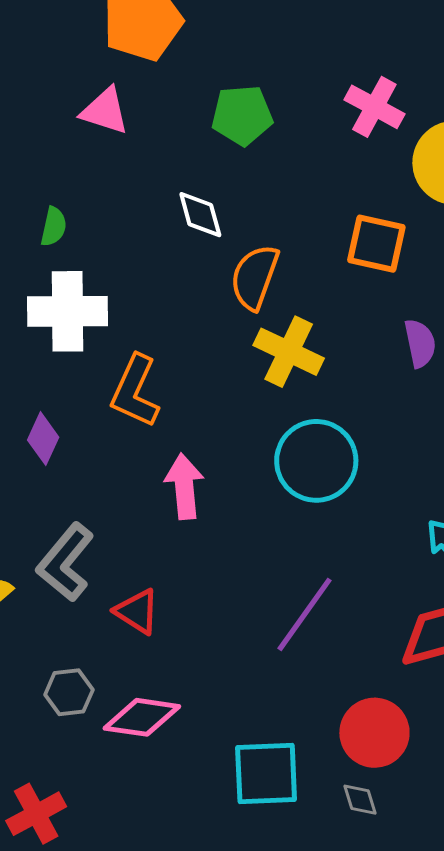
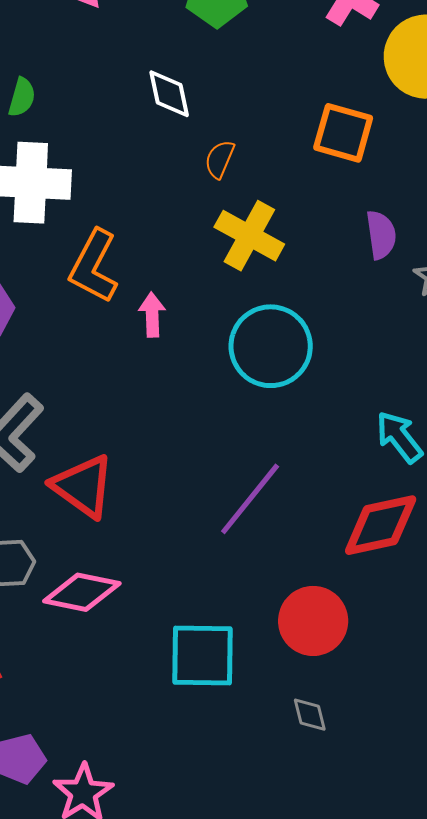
orange semicircle: (255, 277) -> (220, 159), size x0.6
pink arrow: (184, 486) -> (152, 315), moved, size x0.7
red triangle: (137, 611) -> (83, 486), size x1.4
gray diamond: (360, 800) -> (310, 715), moved

